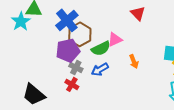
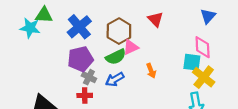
cyan star: (21, 21) -> (30, 28), turned -30
brown hexagon: (80, 34) -> (119, 31), moved
red cross: (72, 84) -> (85, 95), turned -32

